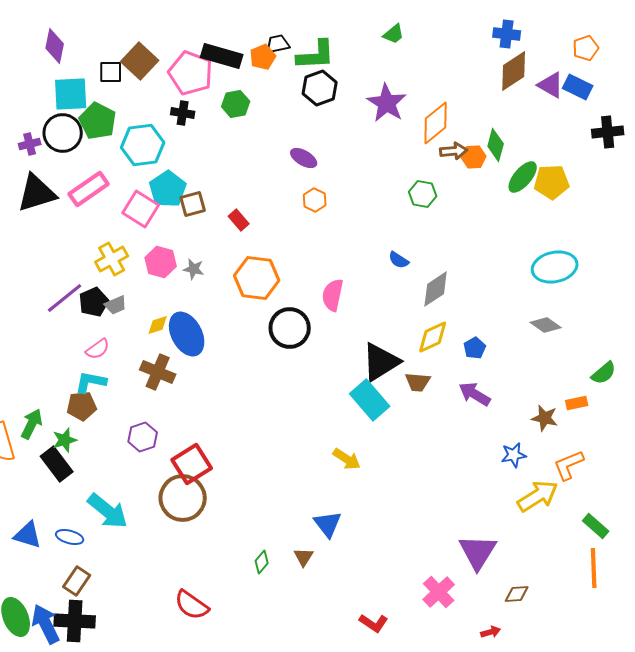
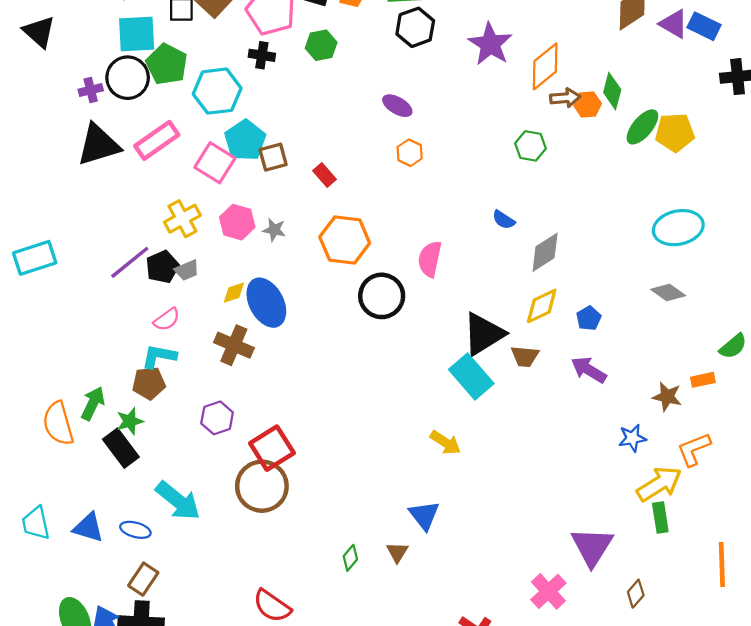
green rectangle: (596, 526) -> (660, 518), moved, turned 40
brown diamond: (517, 594) -> (636, 594), turned -45

